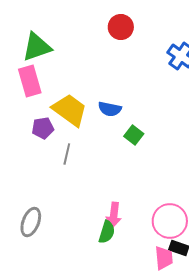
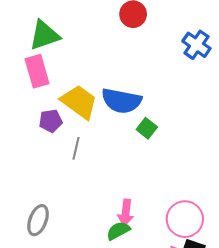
blue semicircle: (110, 109) -> (121, 101), size x1.6
green semicircle: (107, 232) -> (118, 231), turned -135

